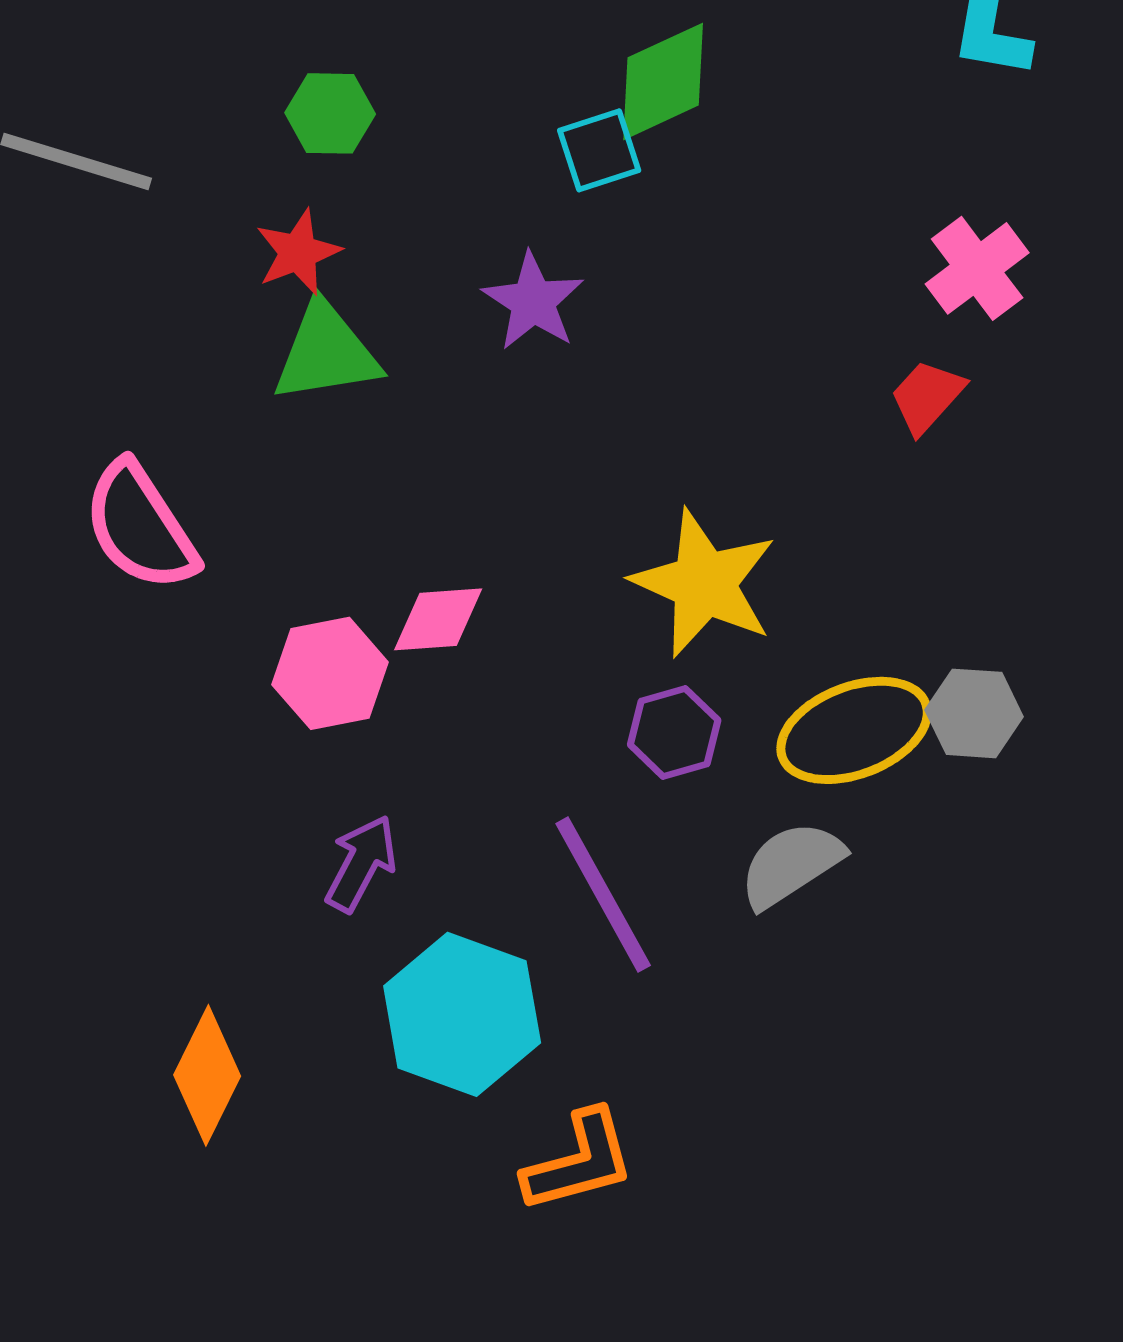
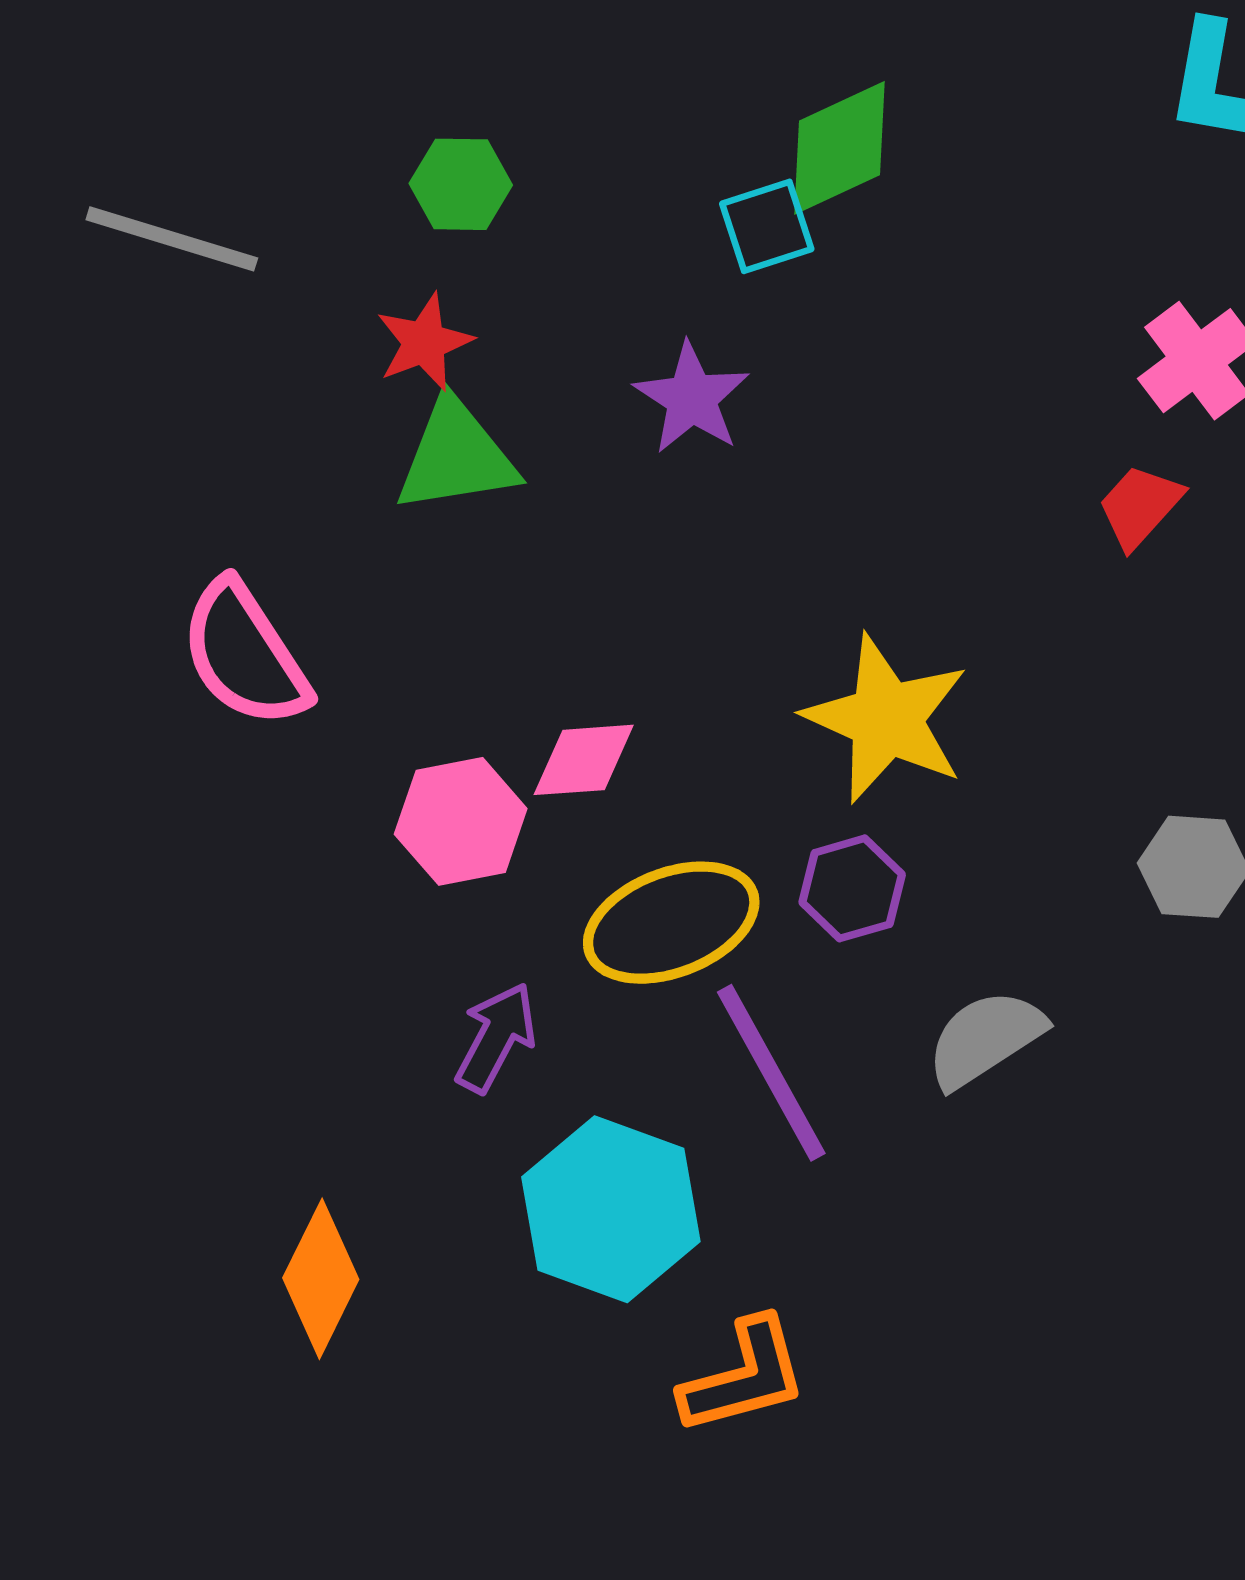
yellow ellipse: (854, 730) -> (671, 923), moved

